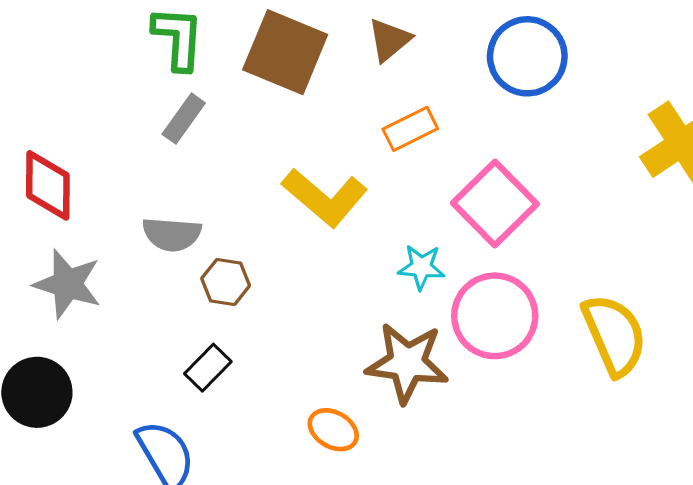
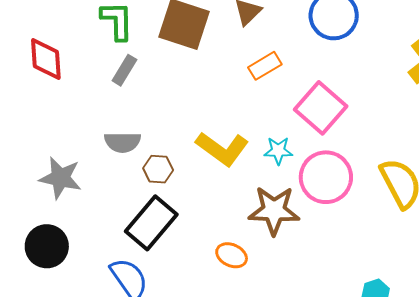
red diamond: (48, 185) -> (46, 59), moved
yellow L-shape: (325, 197) -> (222, 149), moved
black rectangle: (208, 368) -> (151, 223), size x1.8

